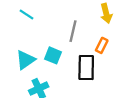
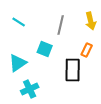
gray line: (73, 31) -> (61, 25), moved
cyan square: (53, 55) -> (45, 49), moved

